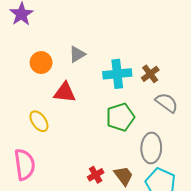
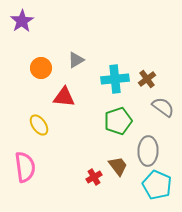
brown trapezoid: (123, 176) -> (118, 166), moved

